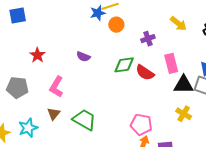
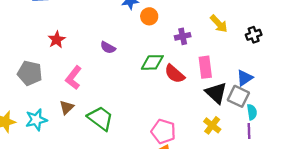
black triangle: (184, 85) -> (216, 93), turned 35

